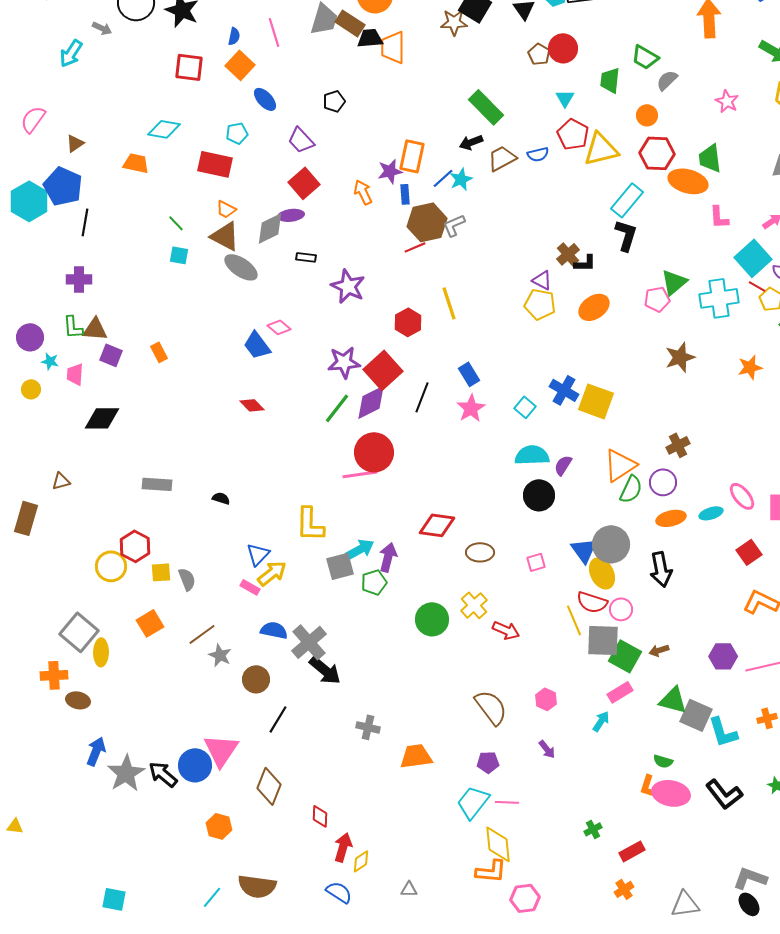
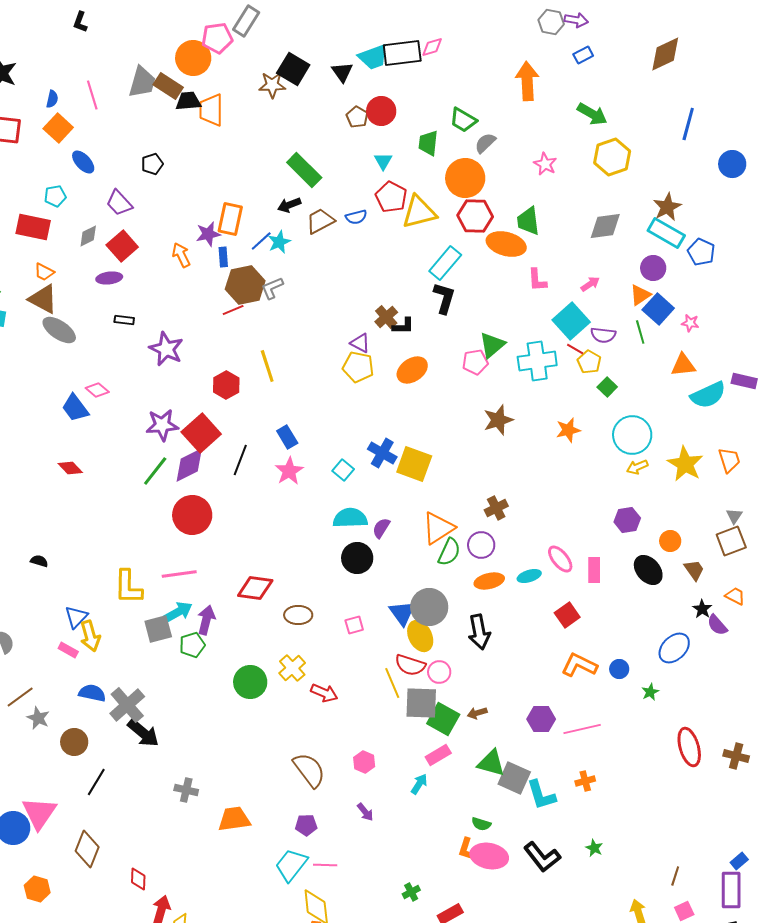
orange circle: (647, 115) -> (465, 178), size x1.8
gray diamond: (270, 228) -> (88, 236), moved, size x0.7
pink line: (360, 474) -> (179, 574), moved
yellow arrow: (272, 573) -> (90, 636), turned 112

